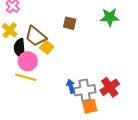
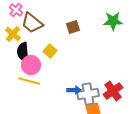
brown square: (70, 23) -> (73, 27), turned -32
brown trapezoid: (36, 36) -> (32, 23), moved
blue arrow: (71, 86) -> (74, 90), turned 104

